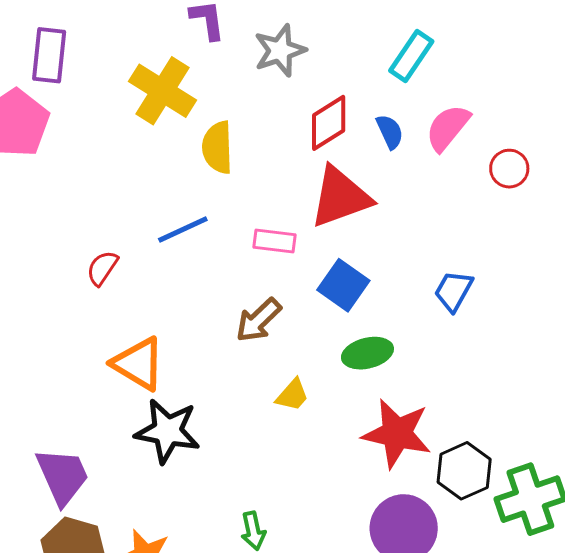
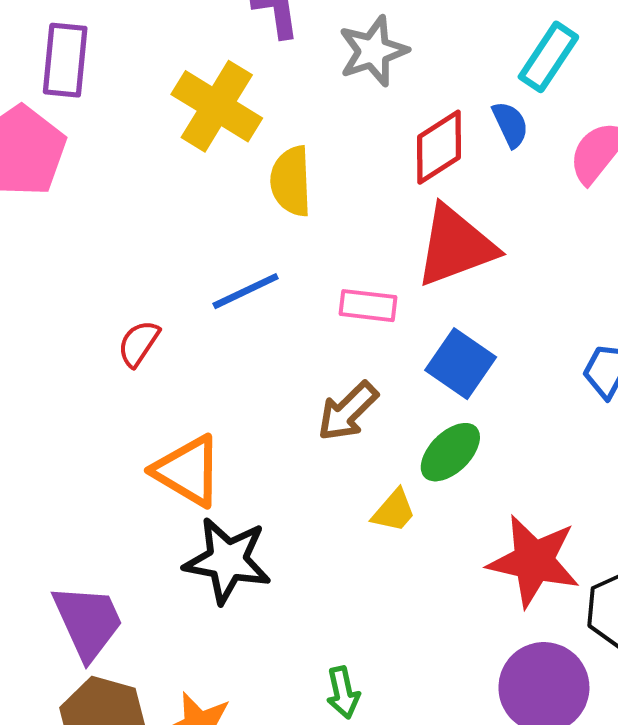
blue semicircle: (390, 132) -> (510, 124), moved
green ellipse: (367, 353) -> (450, 452), moved, turned -30

